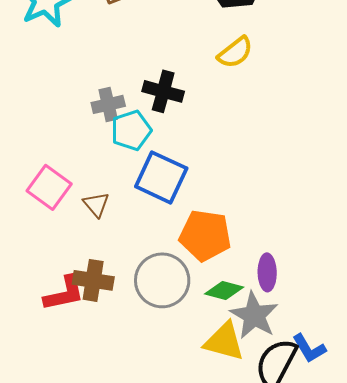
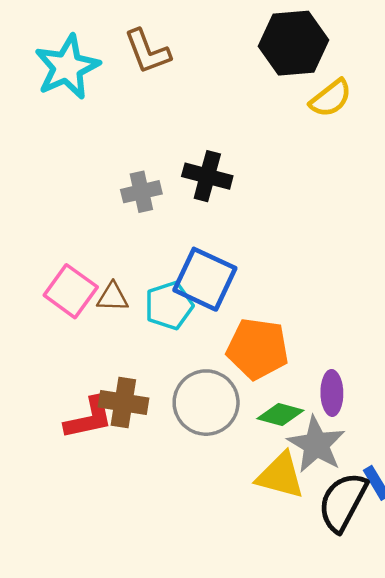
yellow semicircle: (235, 52) -> (331, 98), moved
cyan pentagon: (131, 130) -> (169, 306), moved
brown triangle: (96, 204) -> (113, 297), moved, turned -48

